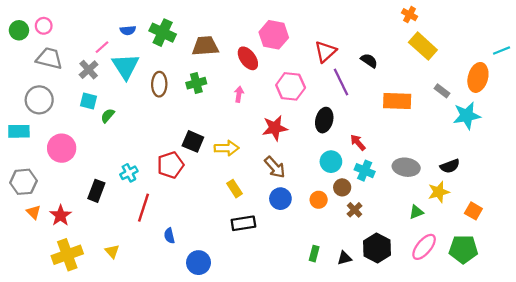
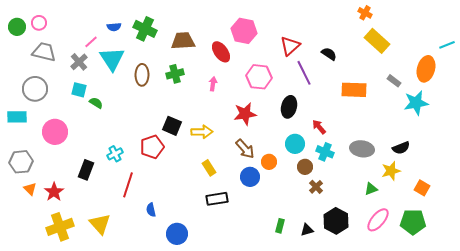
green semicircle: (108, 116) -> (96, 103), turned 80
orange circle: (319, 200) -> (269, 162), moved
yellow triangle: (112, 251) -> (100, 224), size x1.6

